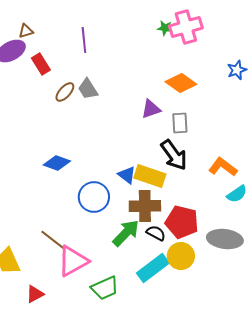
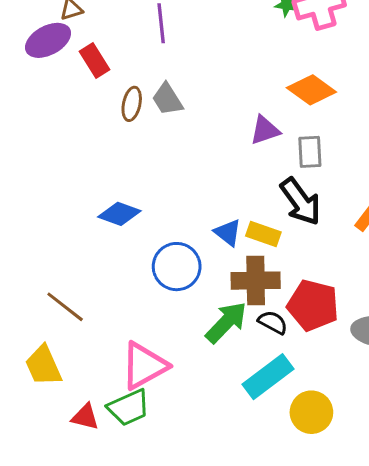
brown ellipse: (65, 92) -> (132, 104), turned -30
yellow rectangle: (150, 176) -> (263, 234), size x0.7
brown line: (53, 240) -> (65, 307), moved
yellow circle: (181, 256) -> (311, 412), moved
green trapezoid: (105, 288) -> (129, 408), moved
red triangle: (35, 294) -> (85, 417), turned 42

